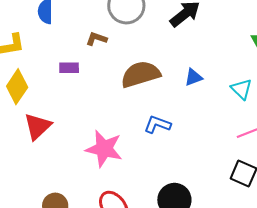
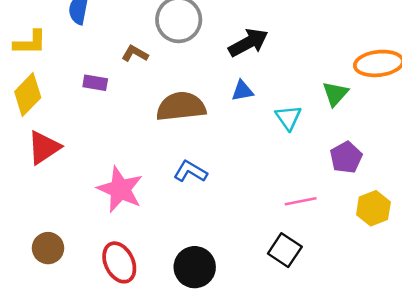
blue triangle: (193, 77) -> (242, 91), moved
cyan triangle: (241, 89) -> (288, 118), moved

